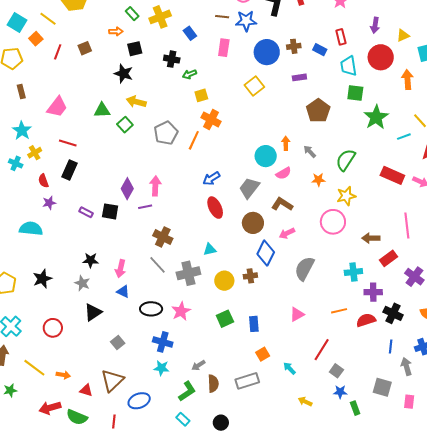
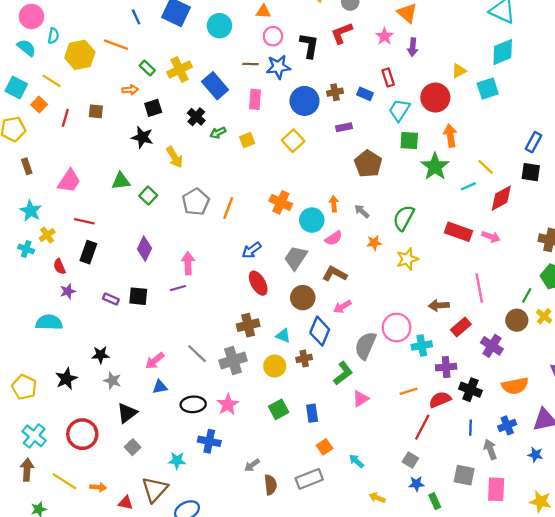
purple arrow: (375, 25) -> (413, 47), moved
blue rectangle: (190, 33) -> (215, 86), size x1.6
brown square: (85, 48) -> (96, 111), turned 32
black cross: (172, 59) -> (196, 117), turned 35
cyan trapezoid: (349, 66) -> (399, 110), turned 45
orange arrow: (407, 80) -> (450, 136), moved
yellow square: (201, 95) -> (247, 140), moved
yellow arrow: (136, 102) -> (175, 157), moved, turned -132
orange cross: (211, 119) -> (281, 202), moved
purple diamond: (127, 189) -> (145, 249), moved
pink circle: (333, 222) -> (397, 328), moved
brown cross: (163, 237) -> (248, 325), moved, turned -36
cyan triangle: (210, 249) -> (283, 336), moved, turned 40
black star: (91, 260) -> (100, 355), moved
pink arrow: (120, 269) -> (155, 361), turned 42
blue triangle: (123, 292) -> (160, 387), turned -32
red circle: (53, 328) -> (82, 434), size x1.4
gray square: (118, 343) -> (133, 447), moved
red line: (322, 350) -> (422, 427), moved
cyan star: (161, 368) -> (177, 461), moved
green L-shape: (187, 391) -> (343, 373), moved
pink rectangle: (409, 402) -> (496, 489), size x1.5

